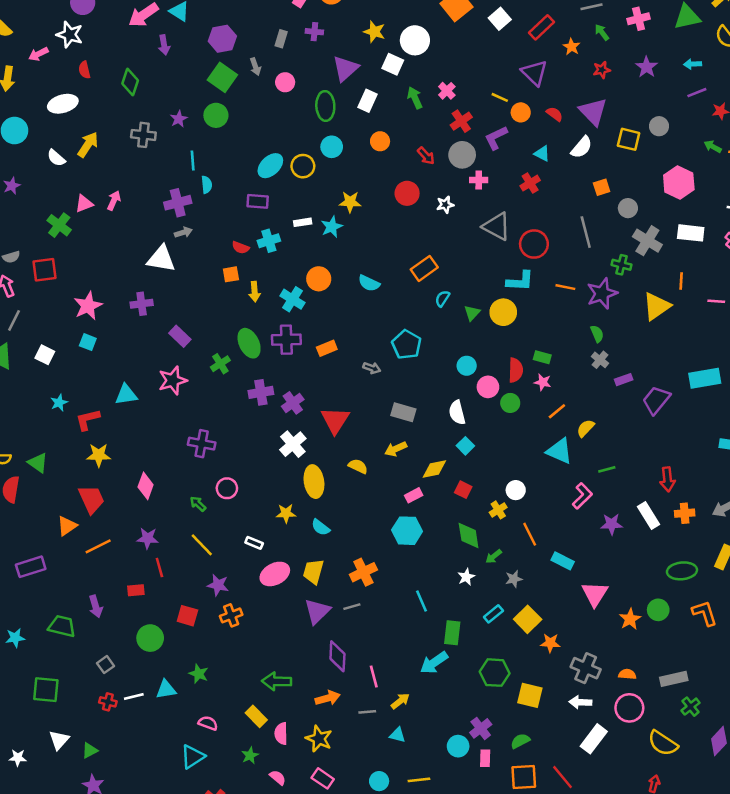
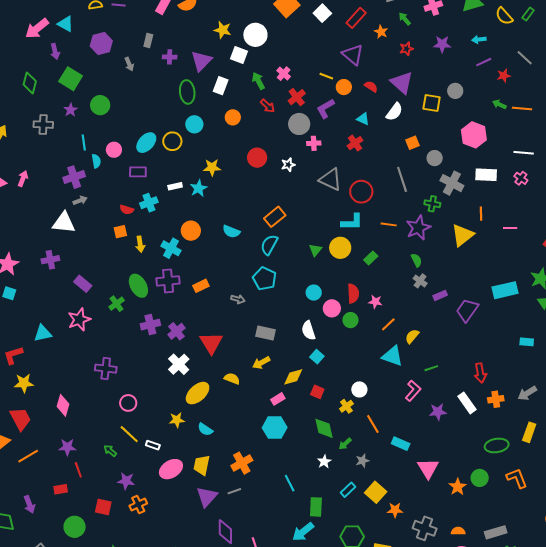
purple cross: (314, 32) -> (170, 57), moved
purple star: (647, 67) -> (442, 44), turned -30
green square: (222, 77) -> (71, 79), moved
pink circle: (285, 82) -> (114, 150), moved
red arrow: (426, 156) -> (268, 106), moved
cyan semicircle: (442, 299) -> (269, 245), moved, size x1.5
green rectangle: (542, 357) -> (371, 258), moved, turned -56
yellow ellipse: (314, 482) -> (198, 393), turned 60
green arrow: (198, 504) -> (110, 451), moved
yellow line: (202, 545) -> (129, 434), moved

